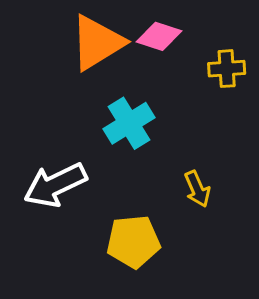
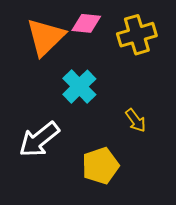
yellow cross: (227, 69) -> (137, 35), size x1.5

